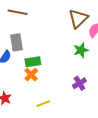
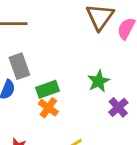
green star: (81, 50) -> (99, 81), moved

